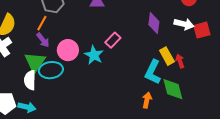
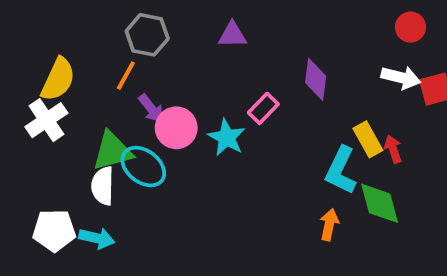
purple diamond: (154, 23) -> (316, 79), moved
purple arrow: (43, 40) -> (151, 108), moved
green triangle: (35, 62) -> (112, 151), turned 40
cyan ellipse: (51, 70) -> (143, 167), turned 45

